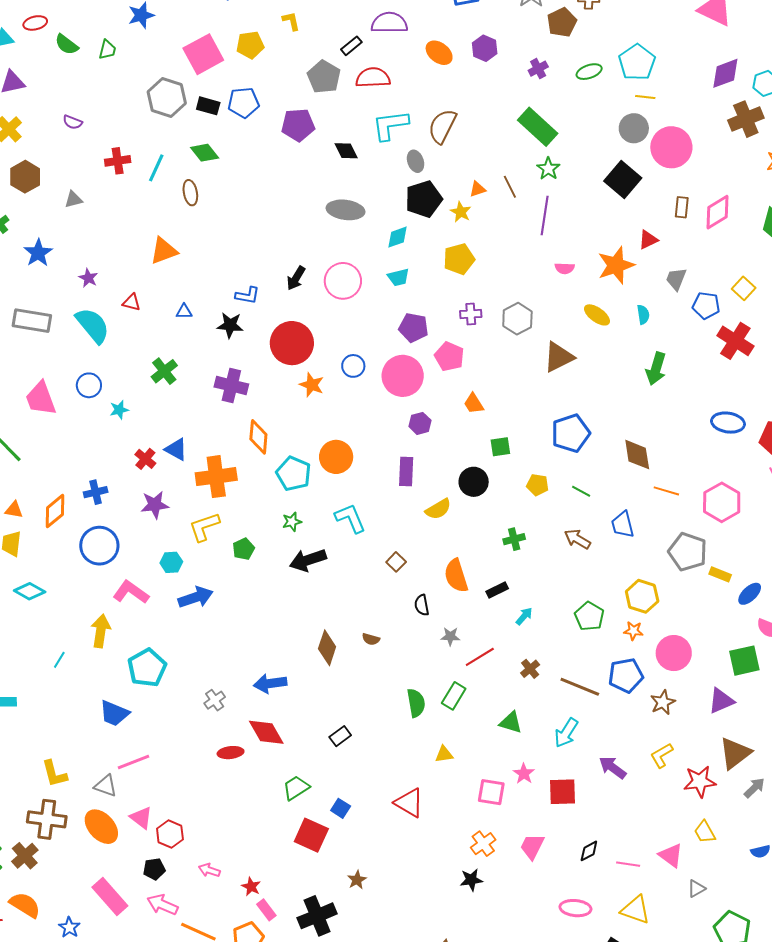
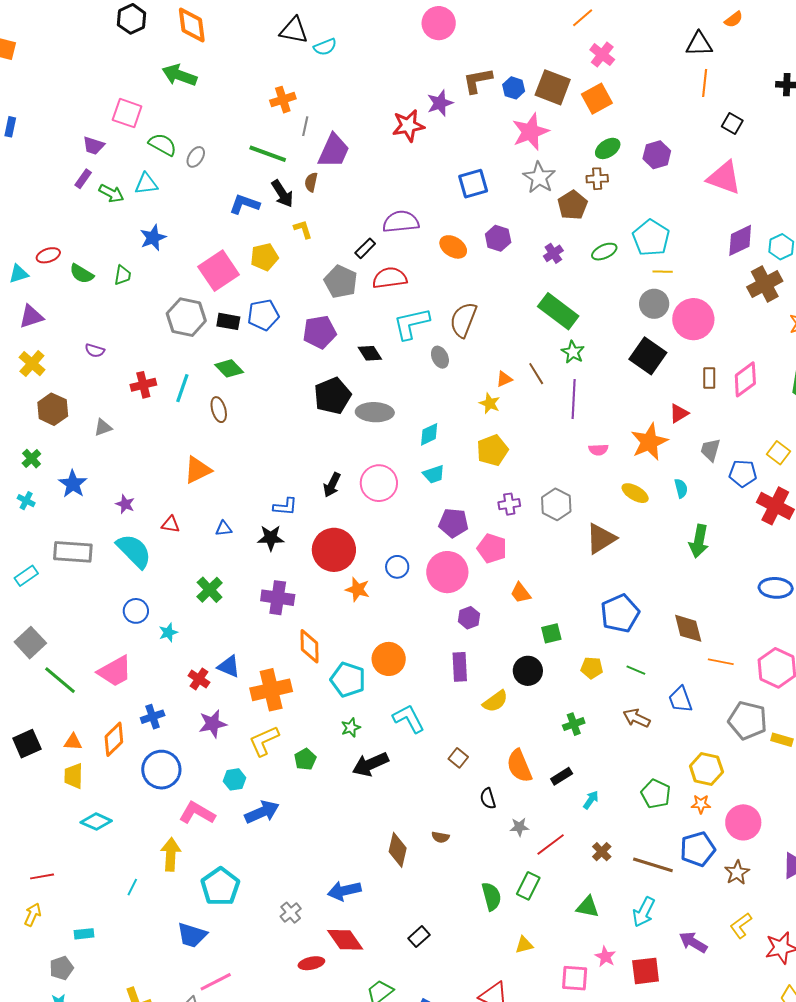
black pentagon: (424, 199) -> (333, 396), moved
pink trapezoid: (41, 399) -> (115, 671), moved, turned -93

